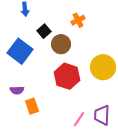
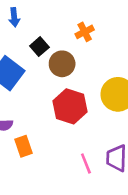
pink line: (79, 119) -> (86, 163), turned -56

